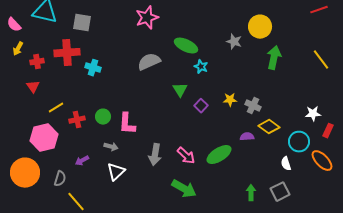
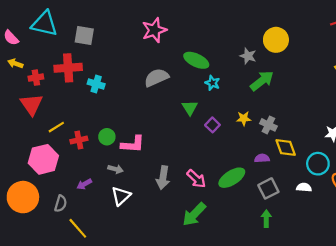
yellow arrow: (18, 49) -> (15, 64), turned 80
green arrow: (274, 58) -> (262, 81), moved, turned 40
red triangle: (33, 87) -> (32, 104), size x1.6
pink L-shape: (127, 124) -> (133, 144), turned -90
yellow diamond: (269, 127) -> (286, 148), turned 35
white semicircle: (286, 164) -> (304, 187), turned 112
green arrow: (184, 189) -> (194, 214), turned 105
gray square: (280, 192) -> (268, 188), moved

